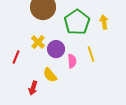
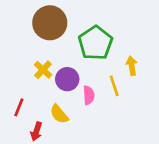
yellow arrow: (104, 22) -> (132, 66), moved
red line: (16, 57) -> (19, 107), moved

